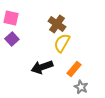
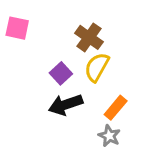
purple square: (12, 39) -> (61, 73), moved
gray star: (81, 87) -> (109, 136), moved

